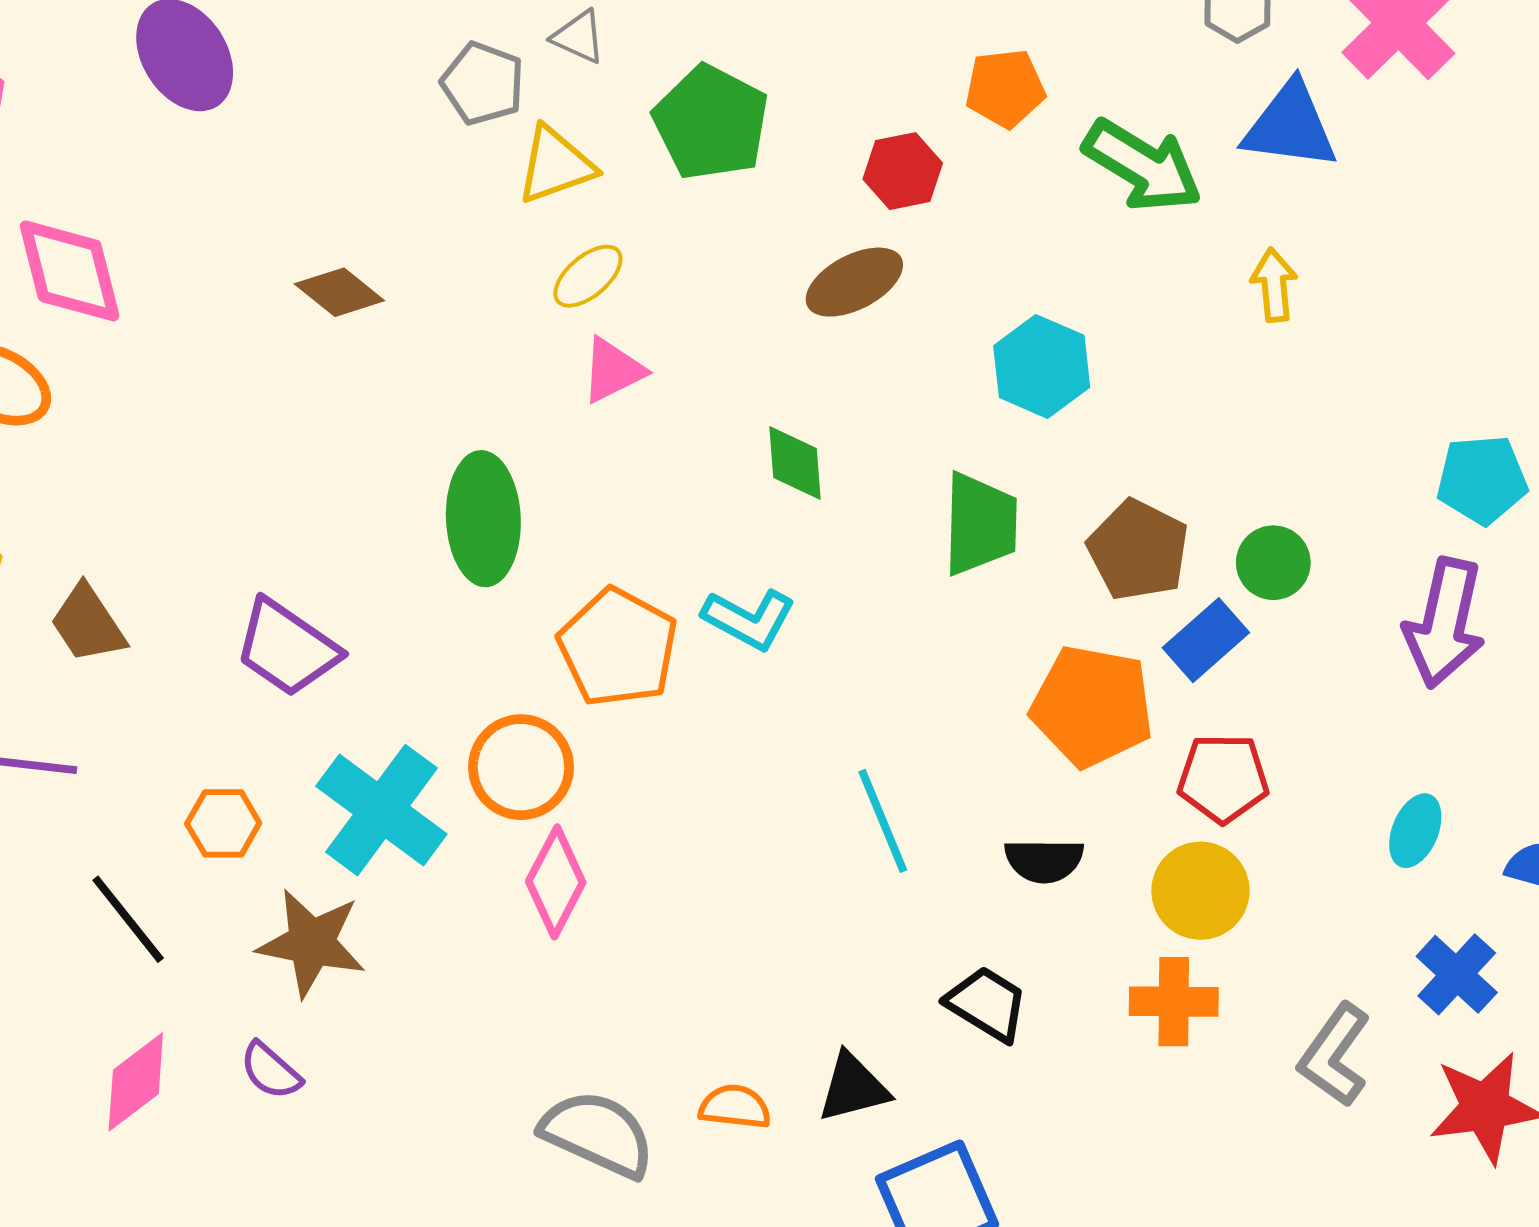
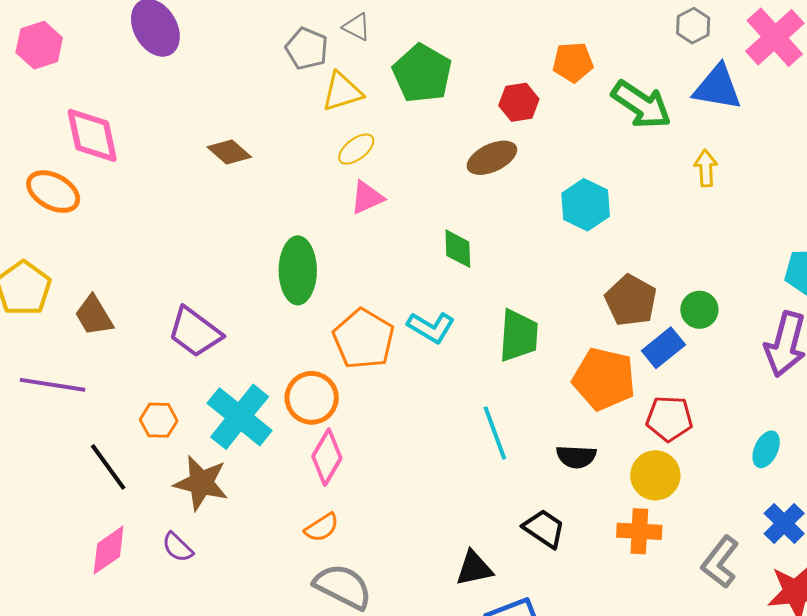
green trapezoid: (980, 524) -> (519, 336), moved
orange semicircle: (735, 1107) -> (322, 527), moved, turned 138

